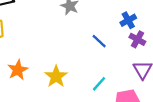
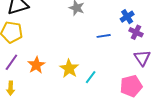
blue line: (99, 41) -> (104, 36), turned -48
cyan line: (99, 84) -> (91, 77), moved

